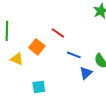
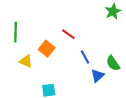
blue line: (74, 55) -> (85, 57), turned 40

